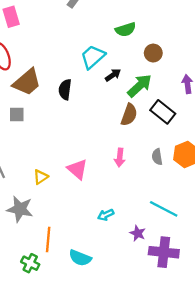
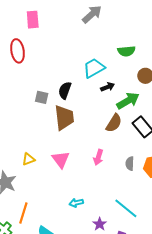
brown trapezoid: (27, 82) -> (64, 118), moved, turned -68
gray square: (17, 115) -> (42, 97), moved

